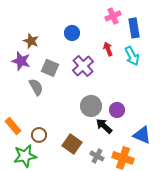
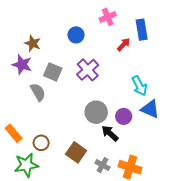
pink cross: (113, 16) -> (108, 17), moved
red arrow: (108, 49) -> (124, 44), moved, turned 64
cyan arrow: (132, 56) -> (140, 86), moved
blue triangle: (142, 135) -> (150, 109), moved

